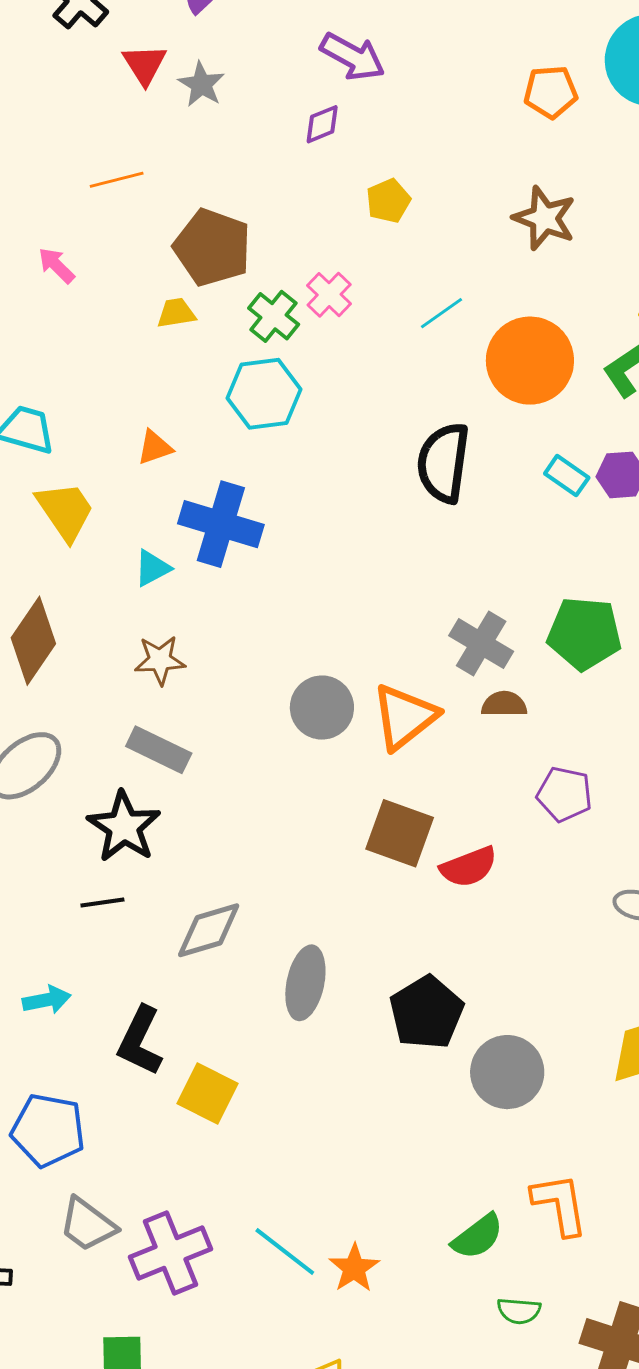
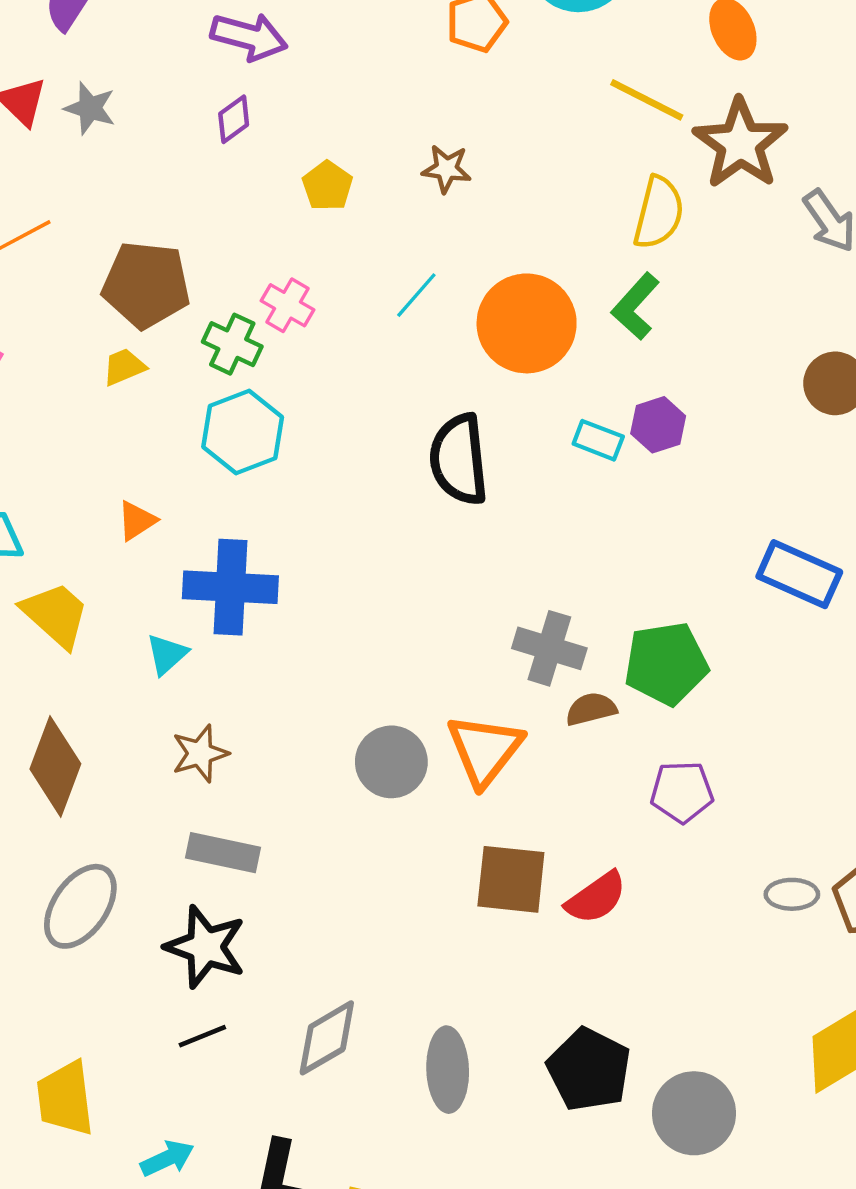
brown star: (544, 218) -> (446, 169), moved, size x0.7
green pentagon: (584, 633) -> (666, 663), moved

